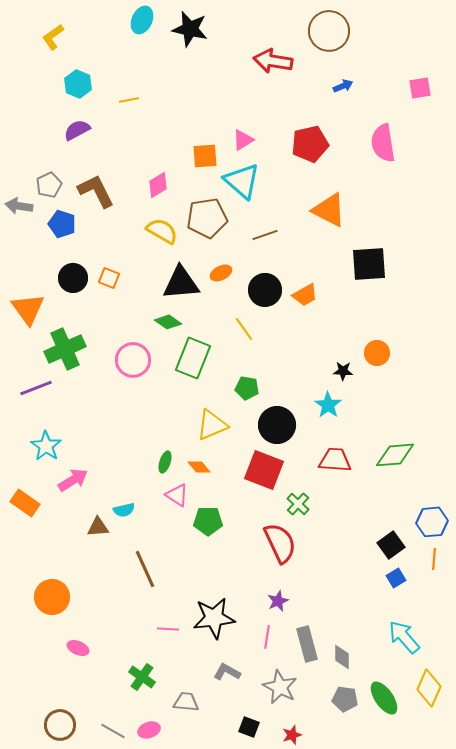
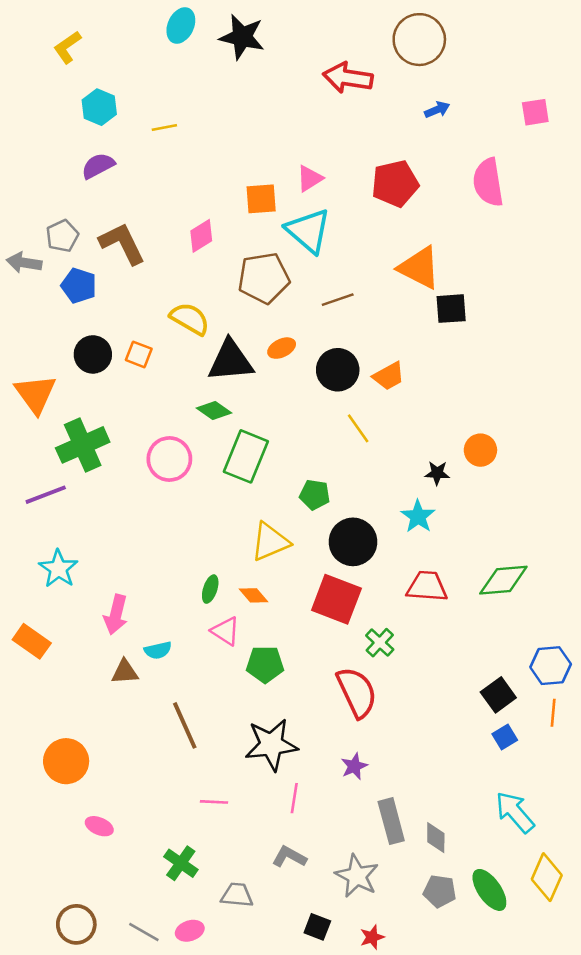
yellow semicircle: (162, 231) -> (190, 319), moved
black square: (369, 264) -> (451, 309), moved, size x0.7
yellow line: (244, 329) -> (358, 428), moved
pink arrow: (73, 480) -> (116, 615), moved, turned 136
black star: (214, 618) -> (271, 745), moved
pink line: (267, 637) -> (294, 798), moved

